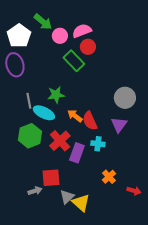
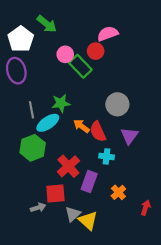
pink semicircle: (82, 31) -> (108, 34), moved
pink circle: (60, 36) -> (65, 54), moved
gray circle: (125, 98) -> (117, 104), moved
cyan ellipse: (44, 113) -> (48, 123), turned -60
red cross: (60, 141) -> (68, 166), moved
purple rectangle: (77, 153) -> (89, 181), moved
red arrow: (134, 191) -> (146, 208), turned -88

